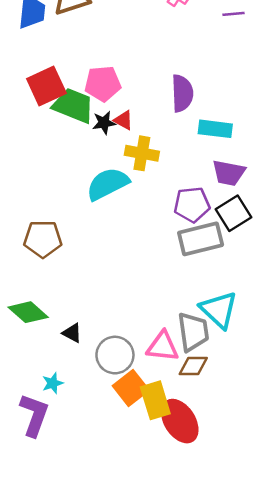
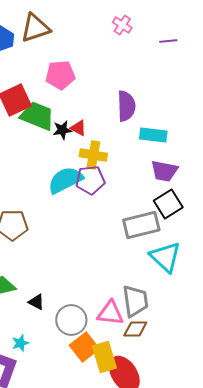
pink pentagon: (103, 84) -> (60, 75), moved
purple pentagon: (192, 205) -> (90, 180), moved
cyan triangle: (219, 310) -> (165, 257), moved

